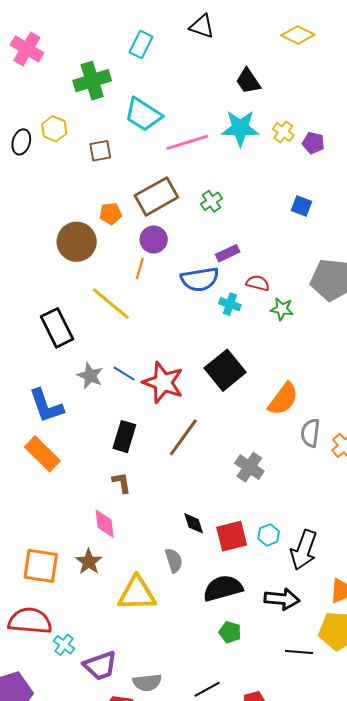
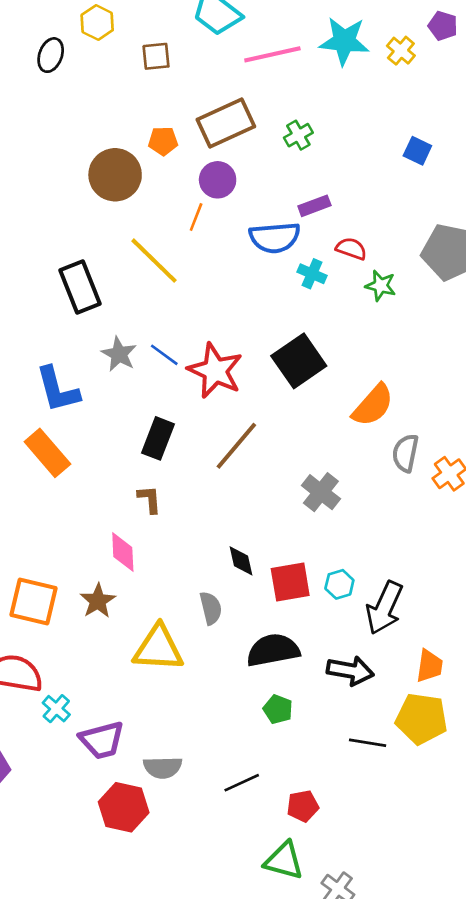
black ellipse: (21, 142) -> (51, 55), moved
purple pentagon: (313, 143) -> (443, 26), moved

